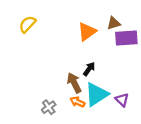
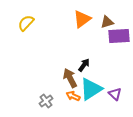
orange triangle: (87, 32) -> (82, 19), moved

